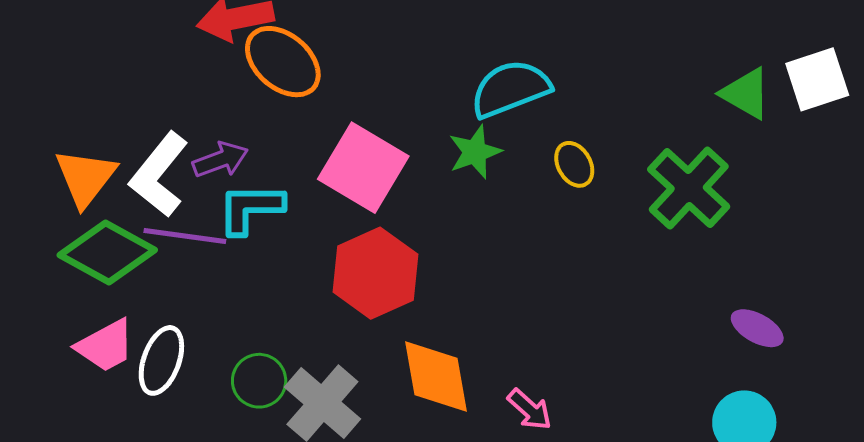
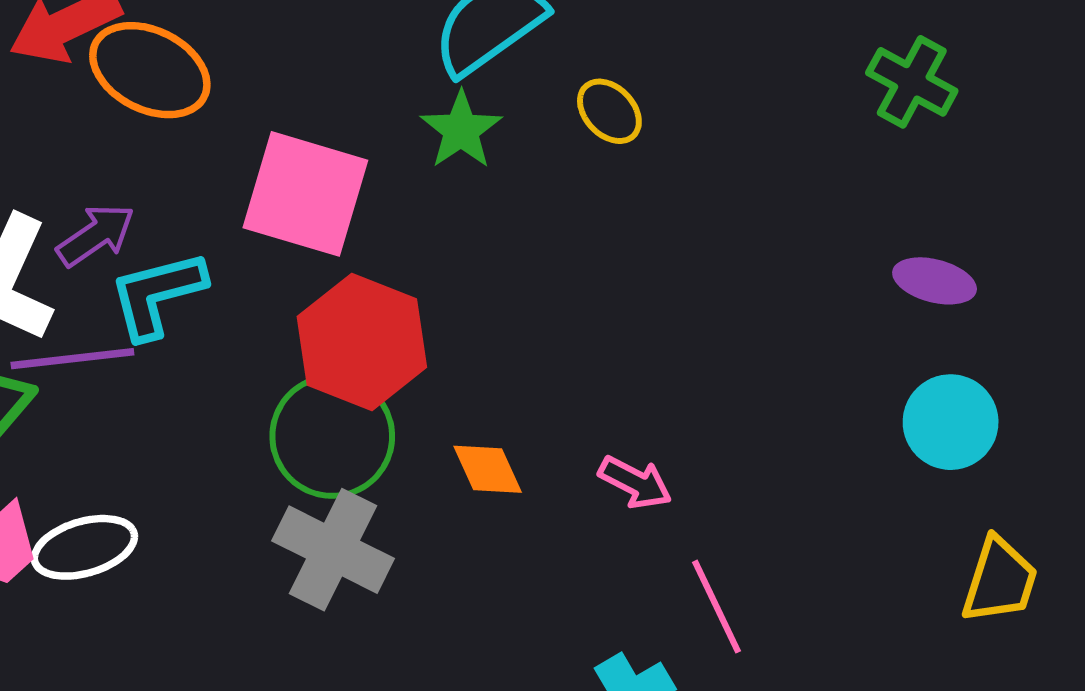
green cross: (689, 188) -> (912, 82), moved, size x0.7
white ellipse: (161, 360) -> (84, 547), turned 68
orange diamond: (436, 377) -> (488, 469), size x0.6
green circle: (259, 381) -> (332, 436), moved, size x1.5

